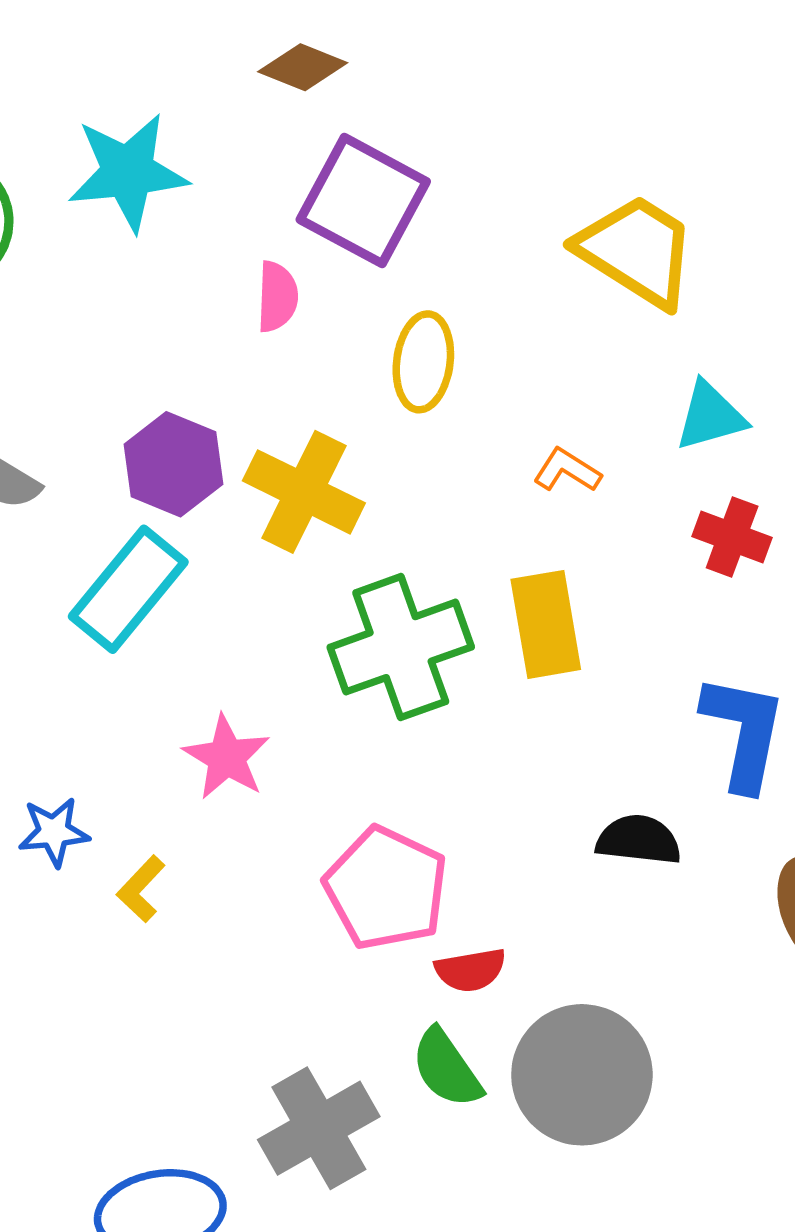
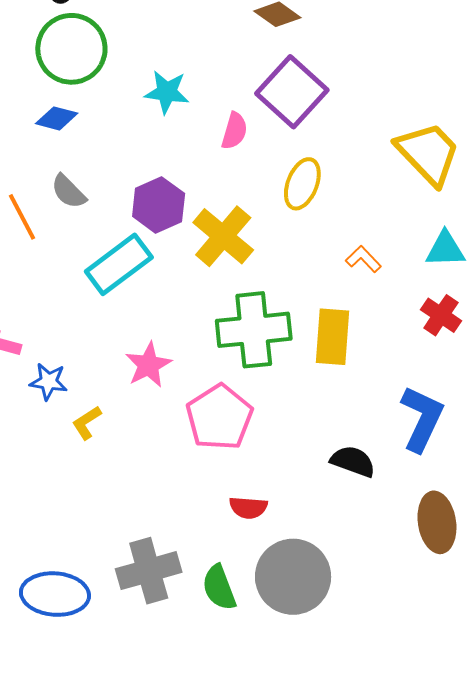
cyan star: (128, 172) -> (167, 92), moved, size x0.7
pink pentagon: (386, 888) -> (219, 417), moved
green semicircle: (446, 1068) -> (219, 588), moved

